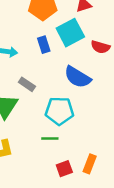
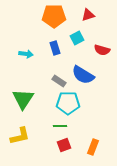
cyan square: (70, 33) -> (77, 38), size x0.6
gray rectangle: (27, 84) -> (59, 81), moved
red square: (64, 169) -> (64, 145), moved

